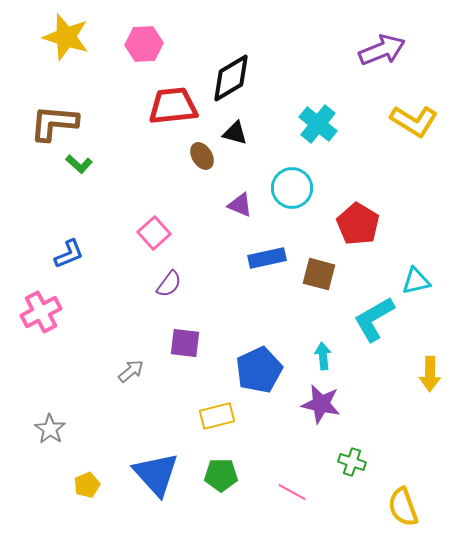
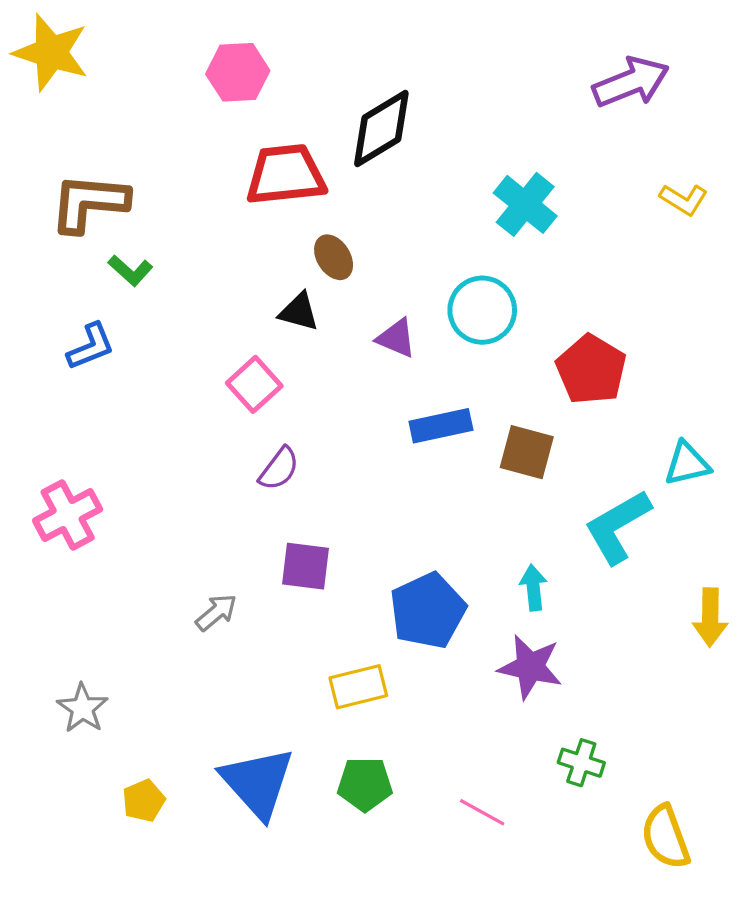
yellow star: (66, 37) -> (51, 52), moved
yellow L-shape: (414, 121) -> (684, 199), size x0.6
black triangle: (235, 133) -> (299, 312), moved
blue L-shape: (69, 254) -> (91, 346), moved

